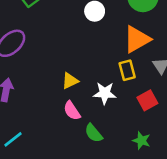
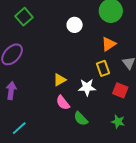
orange triangle: (137, 39) -> (109, 44), size x0.7
red square: (147, 100) -> (120, 90), turned -35

